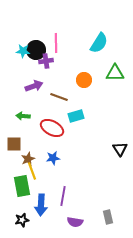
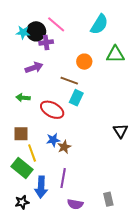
pink line: (56, 43) -> (56, 24), turned -48
brown line: (59, 97) -> (69, 81), moved
cyan rectangle: (76, 116) -> (76, 98), turned -49
brown square: (14, 144) -> (21, 134), moved
brown star: (28, 159) -> (64, 147), moved
green rectangle: (22, 186) -> (22, 168), turned -40

